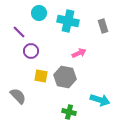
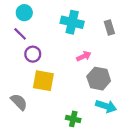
cyan circle: (39, 13) -> (24, 13), moved
yellow square: (41, 76) -> (43, 81), size x1.5
gray hexagon: (65, 77) -> (99, 79), moved

